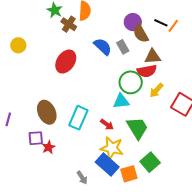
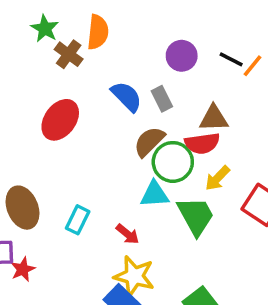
brown semicircle: (141, 33) -> (149, 142), moved, turned 72
cyan rectangle: (78, 118) -> (78, 220), size x0.7
green trapezoid: (137, 128) -> (196, 216), moved

